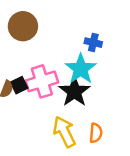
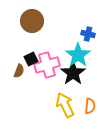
black square: (19, 85) -> (31, 59), moved

